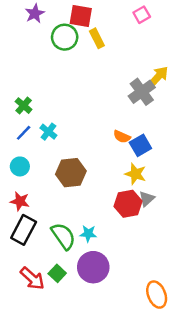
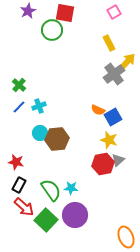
yellow rectangle: (97, 38) -> (109, 43), moved
cyan cross: (48, 132) -> (39, 106), turned 32
cyan circle: (20, 166) -> (40, 133), moved
black rectangle: (24, 230) -> (19, 185), size x0.7
green square: (57, 273) -> (46, 220), size x1.6
red arrow: (32, 278) -> (24, 207), moved

